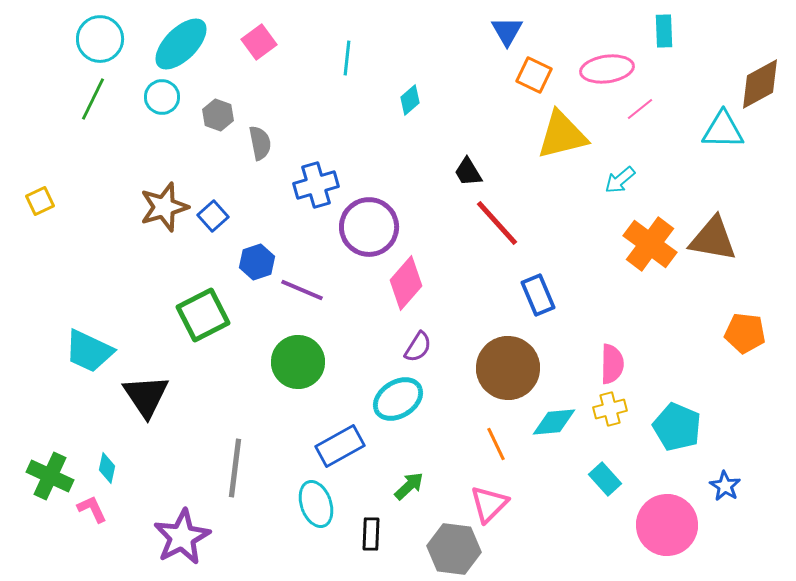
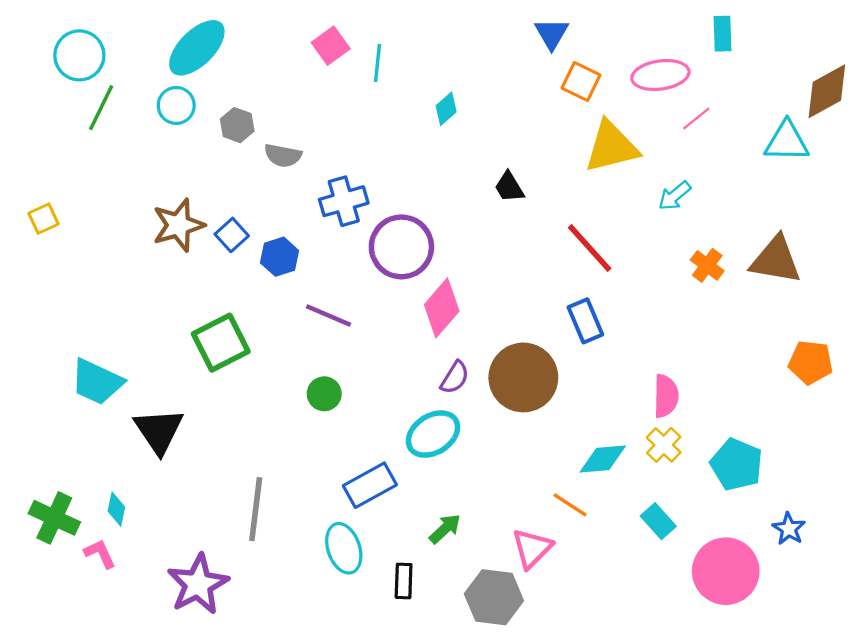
cyan circle: (100, 39) -> (79, 55), moved
pink square: (259, 42) -> (331, 46), moved
gray semicircle: (260, 143) -> (283, 156), turned 112
red line: (497, 223) -> (590, 248), moved
orange cross: (650, 244) -> (707, 265), size x0.6
blue hexagon: (257, 262) -> (280, 257), moved
green circle: (298, 362) -> (324, 394), size x0.6
brown circle: (508, 368) -> (523, 377), moved
yellow cross: (610, 409) -> (664, 445), turned -32
orange line: (496, 444) -> (570, 505), moved, turned -32

